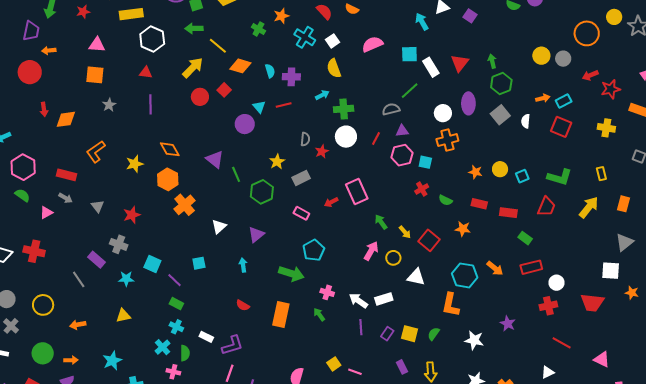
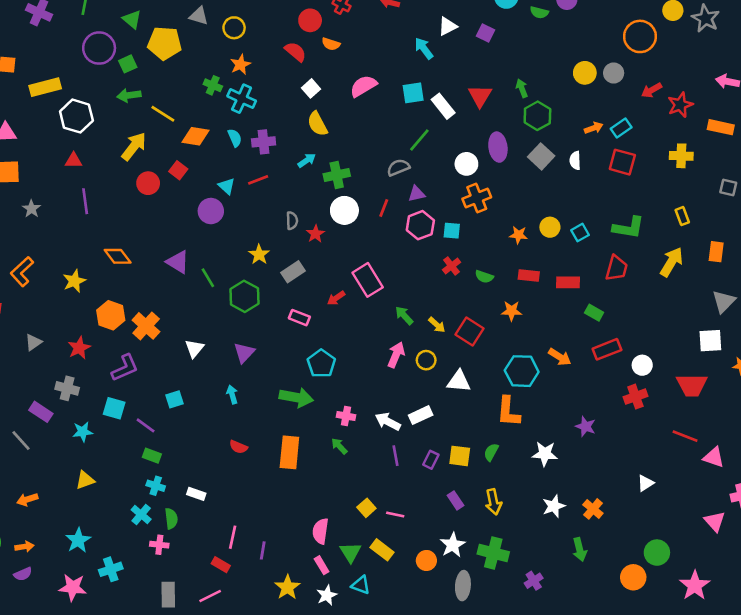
cyan cross: (305, 37) -> (242, 99), moved
orange hexagon: (168, 179) -> (111, 315), moved
gray triangle: (98, 206) -> (33, 342), turned 40
red line: (562, 343) -> (685, 436), moved
purple L-shape: (232, 345) -> (125, 368), moved

